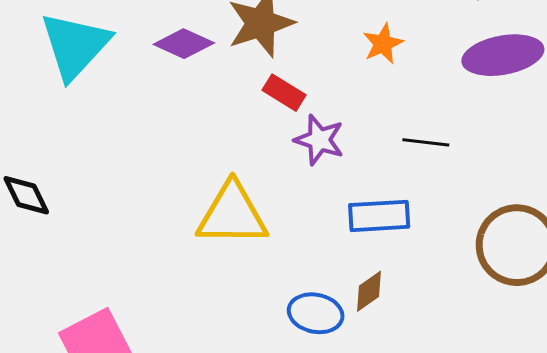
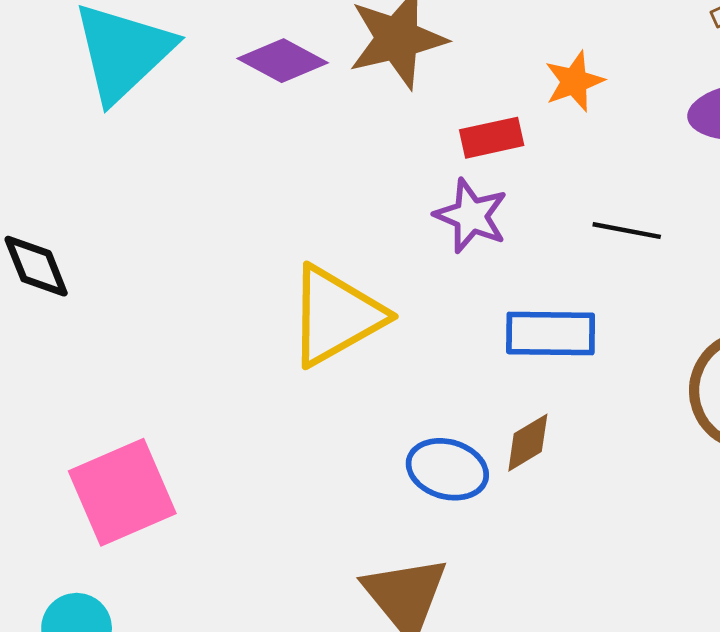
red rectangle: (284, 93) -> (492, 138), moved, turned -48
yellow triangle: (232, 214) -> (336, 316), turned -34

